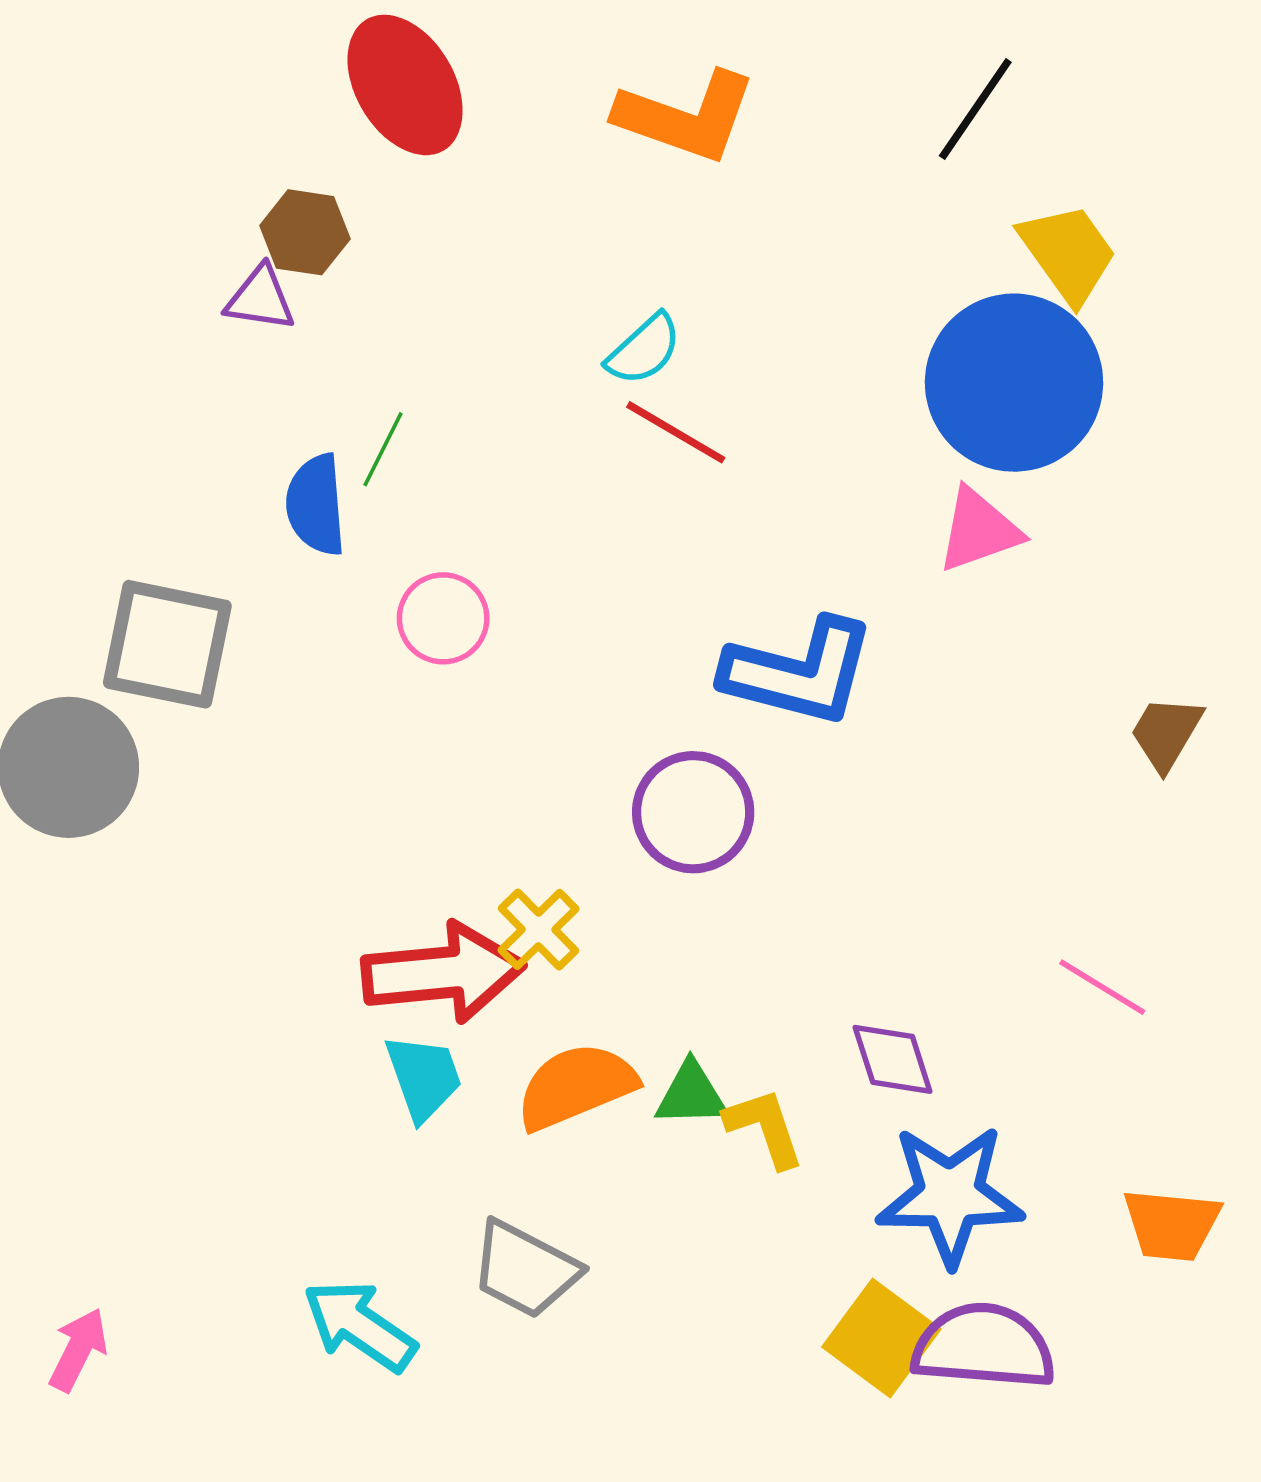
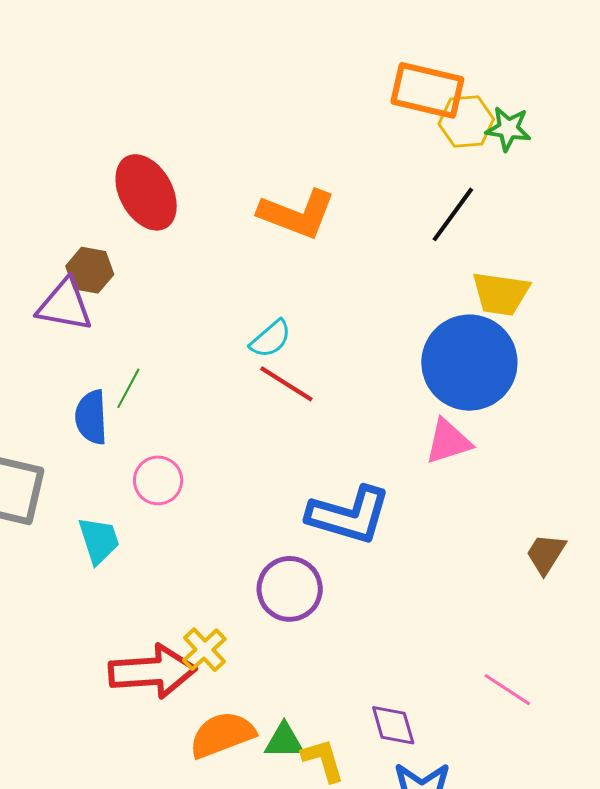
yellow trapezoid: (1068, 253) -> (501, 294), turned 132
purple triangle: (260, 298) -> (65, 305), size x1.5
cyan trapezoid: (424, 1077) -> (99, 540), moved

